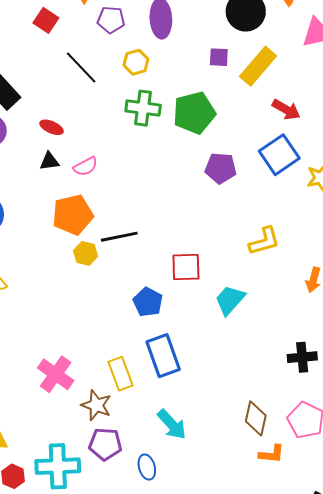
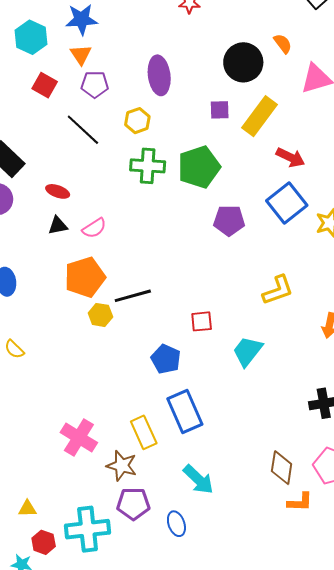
purple pentagon: (111, 20) -> (95, 84), moved
red square: (186, 267) -> (202, 321), size x0.7

